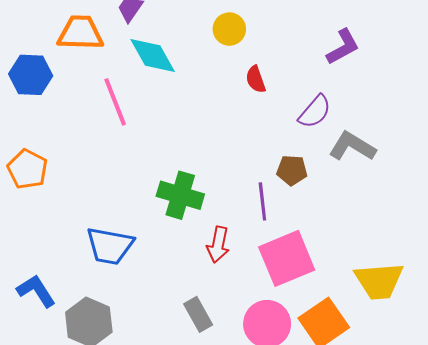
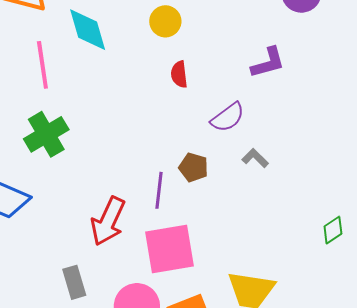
gray L-shape: (352, 146) -> (255, 158), size x0.6
green cross: (180, 195) -> (46, 134), moved, turned 30
red arrow: (218, 245) -> (108, 221), size x1.4

